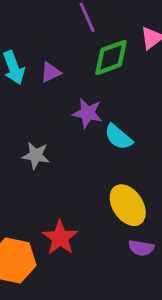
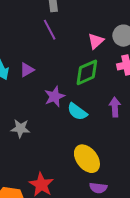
green diamond: (111, 57) -> (87, 72), moved
purple star: (88, 113) -> (55, 96), turned -30

